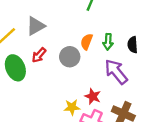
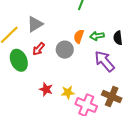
green arrow: (108, 42) -> (97, 36), turned 80
red star: (93, 96) -> (46, 89), moved

